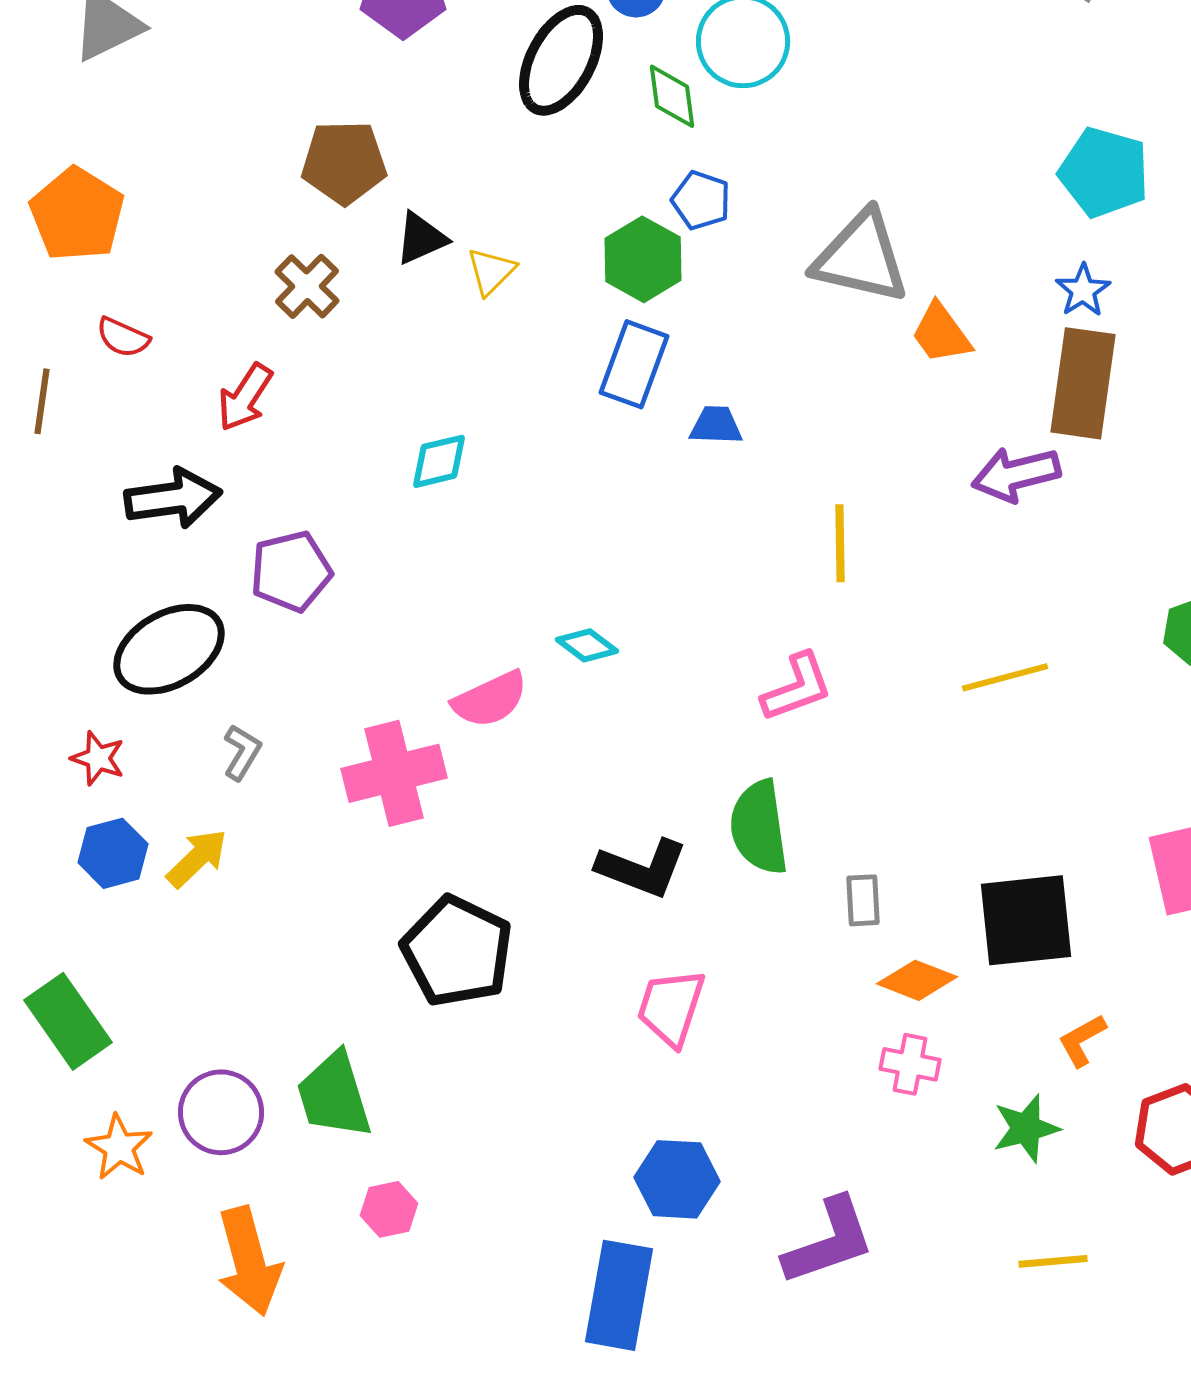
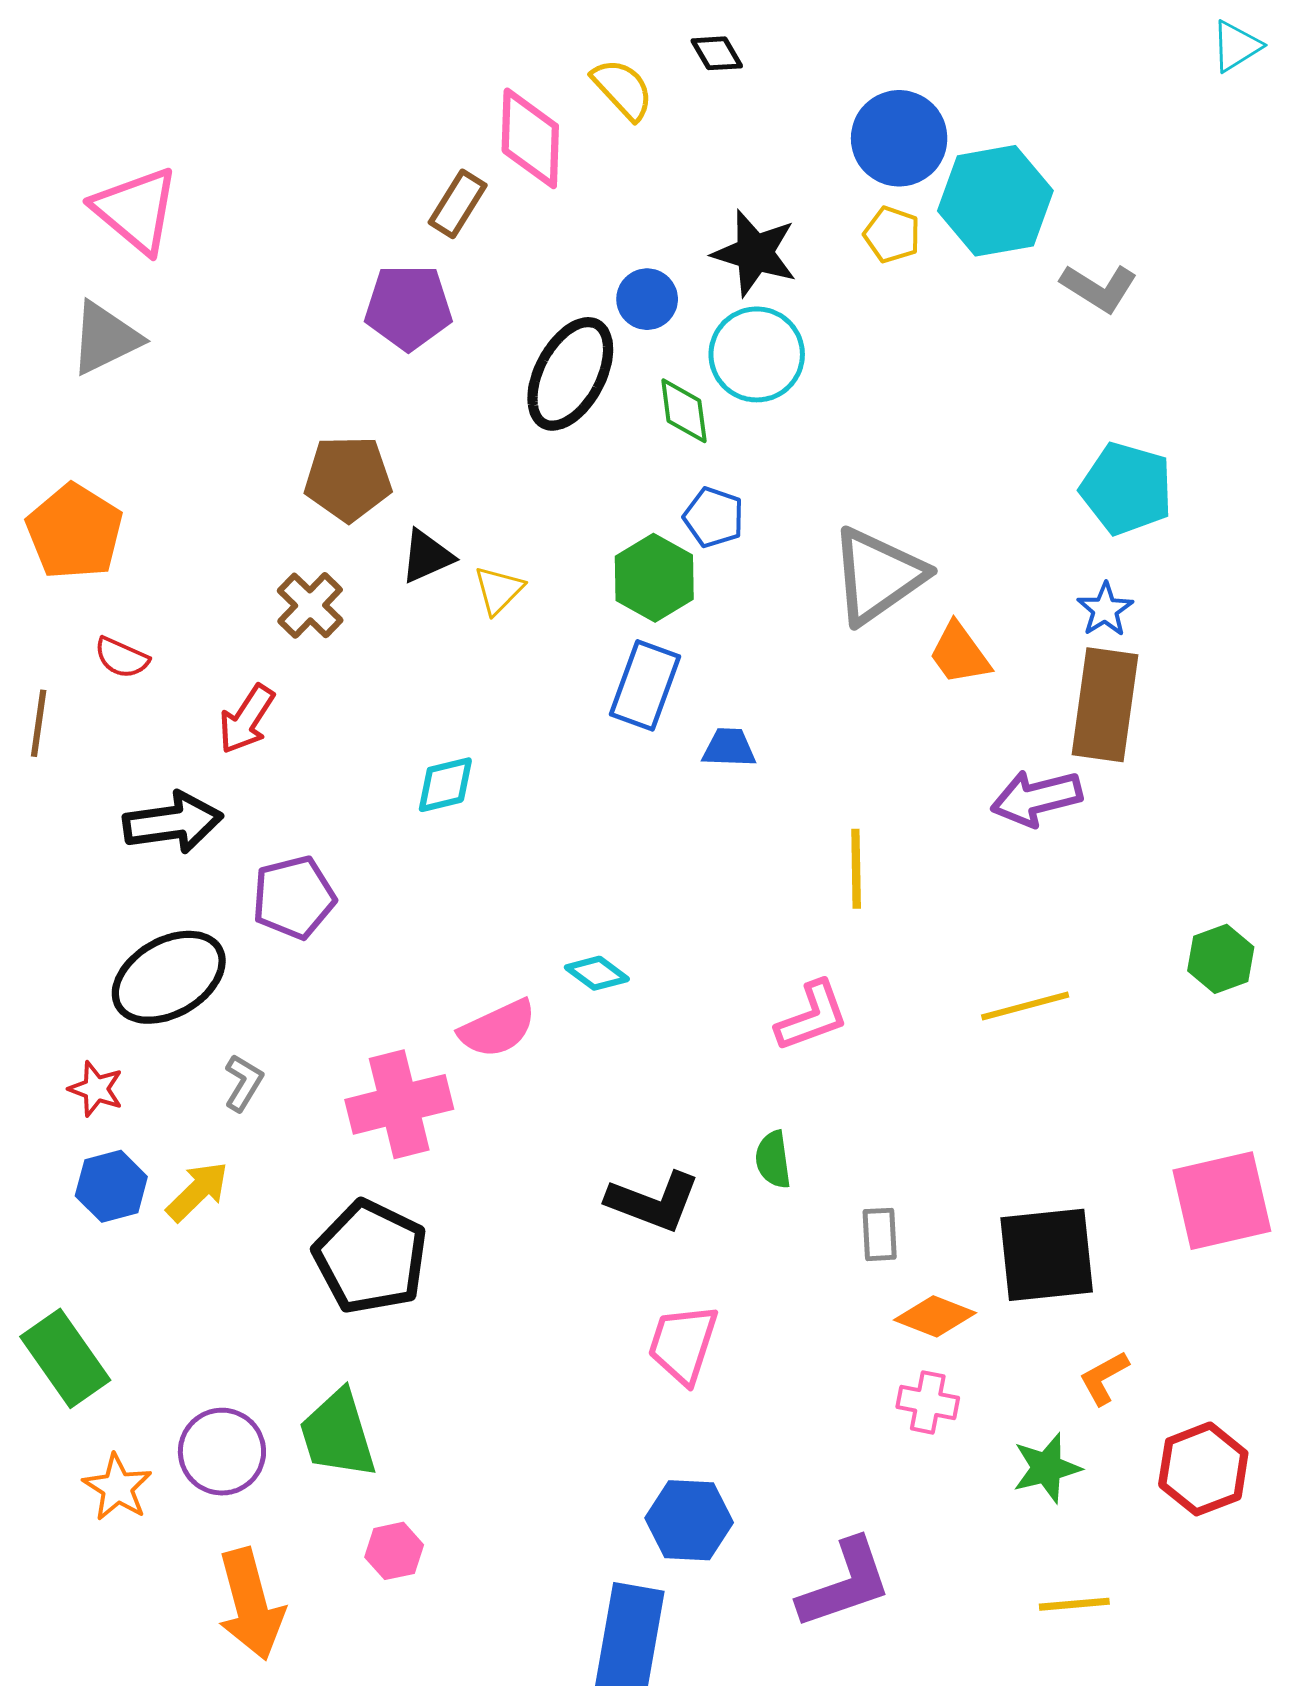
gray triangle: (861, 257) -> (878, 576), turned -48
green semicircle: (759, 827) -> (773, 1160), size x0.6
black pentagon: (457, 951) -> (371, 1257), moved

